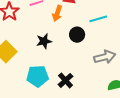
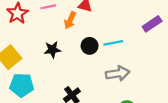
cyan line: (98, 19) -> (113, 43), moved
cyan pentagon: (38, 76) -> (22, 85), moved

